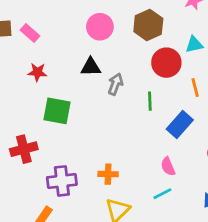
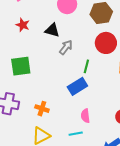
red star: (37, 72) -> (23, 25), moved
green square: (57, 111) -> (21, 66), moved, turned -35
blue rectangle: (180, 124) -> (77, 86), moved

